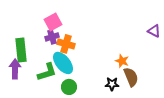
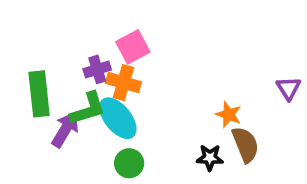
pink square: (53, 22) -> (133, 47), moved
purple triangle: (154, 31) -> (289, 88), moved, turned 32
purple arrow: (15, 69) -> (65, 129), moved, turned 30
green L-shape: (47, 72) -> (88, 109), moved

